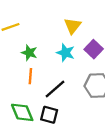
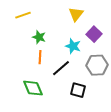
cyan star: (66, 53) -> (73, 46), moved
black square: (49, 115) -> (78, 90), moved

